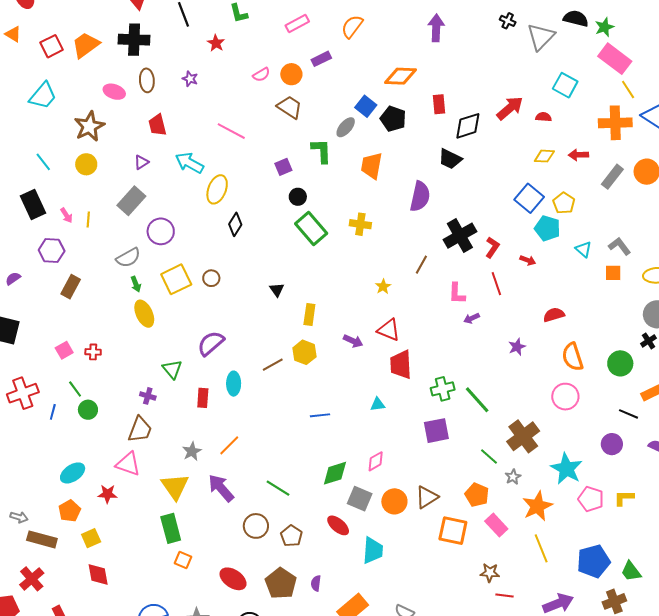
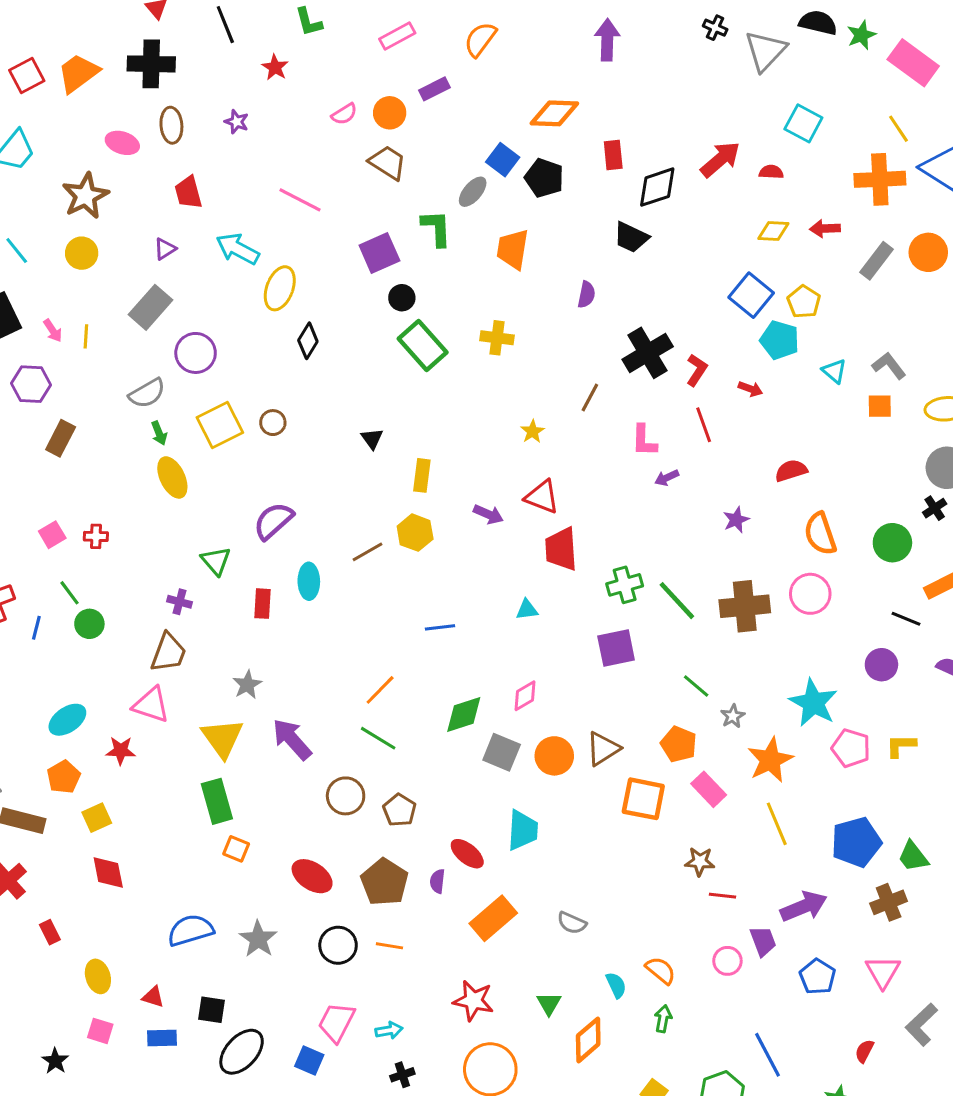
pink rectangle: (615, 59) -> (913, 63), moved
purple square: (283, 167) -> (379, 253), size x1.5
purple semicircle: (420, 196) -> (586, 295), size x0.6
brown cross: (523, 436) -> (745, 606), moved, turned 32
orange line: (229, 445) -> (380, 690), moved
red ellipse: (338, 525) -> (467, 854), moved

